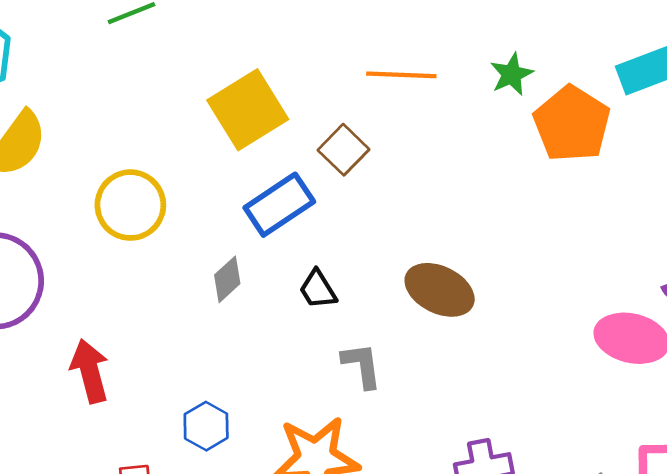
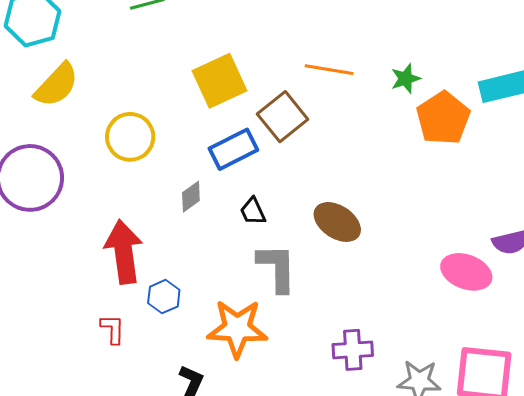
brown square: (343, 150) -> (283, 117), size x1.4
gray L-shape: (362, 365) -> (277, 268), size x1.5
red arrow: (90, 371) -> (124, 252), moved, size x1.4

